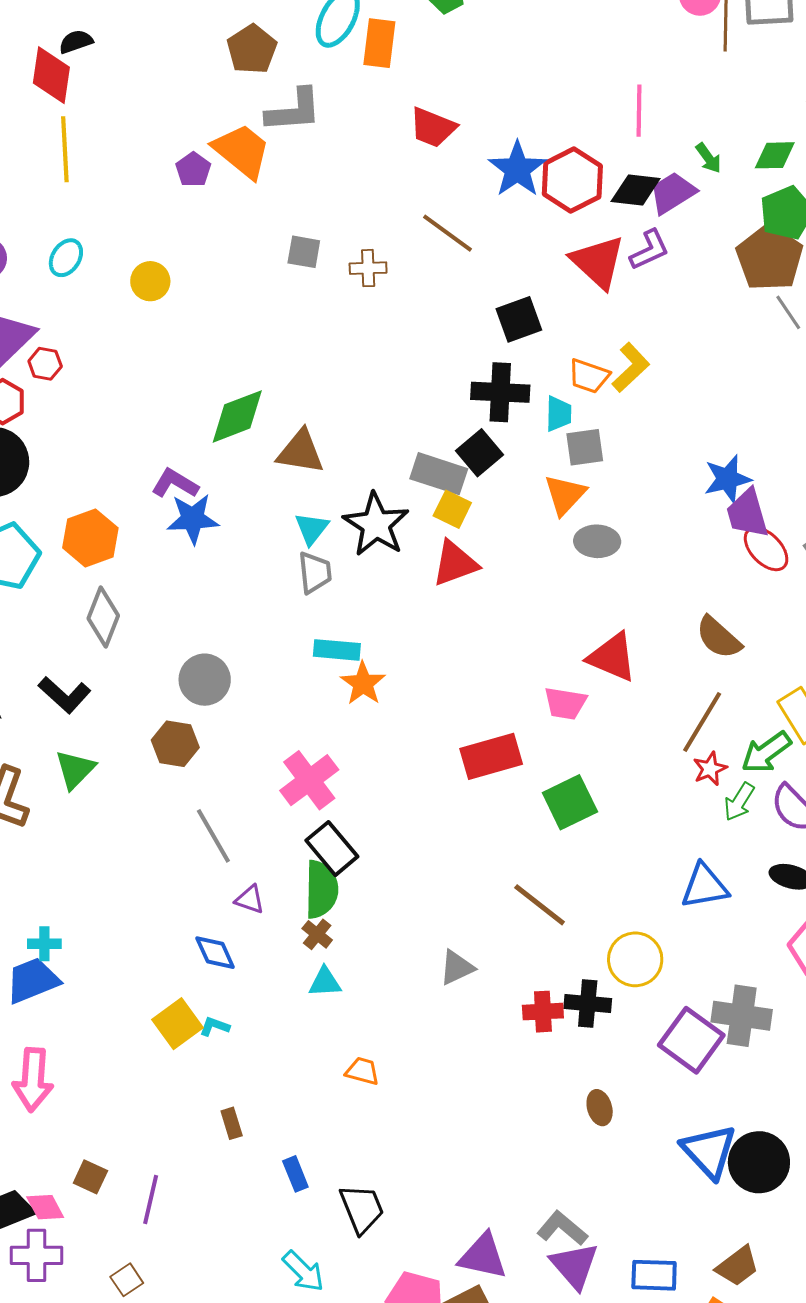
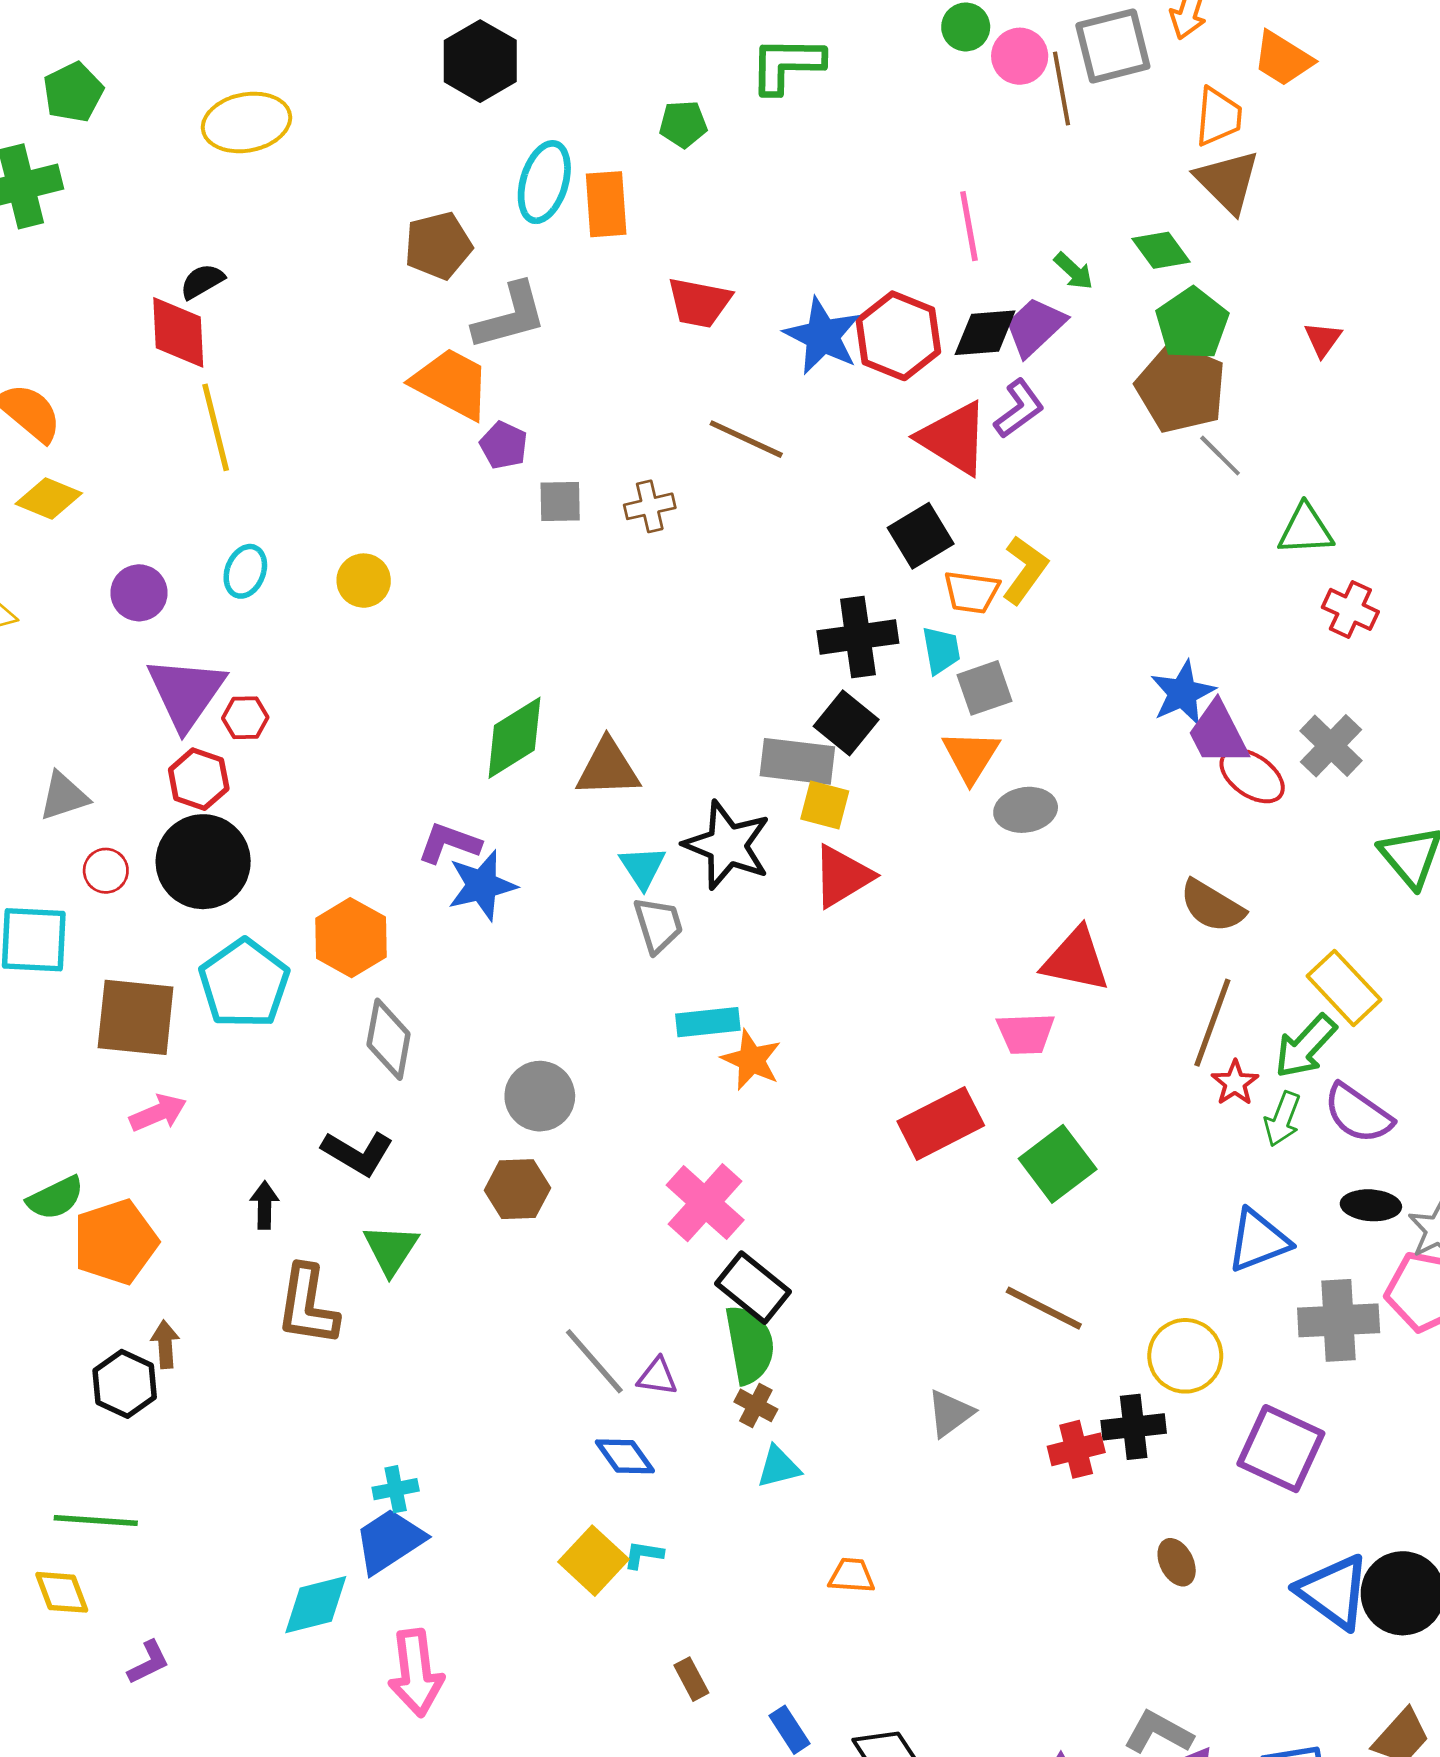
brown pentagon: (252, 49) -> (438, 246), turned 30
green diamond: (775, 155) -> (1161, 250), turned 66
purple pentagon: (193, 170) -> (504, 445), moved
black square: (519, 319) -> (921, 536), moved
gray line: (213, 836) -> (594, 1361), moved
gray cross: (742, 1016) -> (1339, 1320), moved

